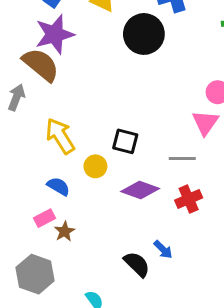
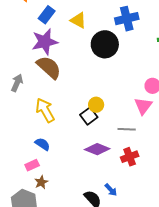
brown semicircle: (41, 65) -> (49, 67), moved
black square: (125, 141) -> (89, 116), turned 36
yellow circle: (95, 166) -> (96, 105), moved
brown star: (65, 231) -> (41, 182), moved

